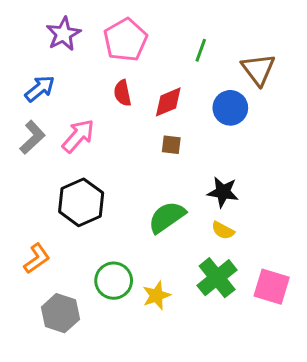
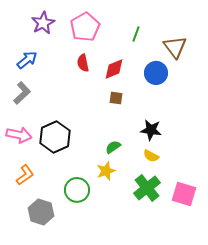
pink arrow: (78, 136) -> (19, 135), moved, turned 60
green semicircle: (167, 217) -> (113, 147), size x0.6
yellow star: (156, 295) -> (106, 171), moved

